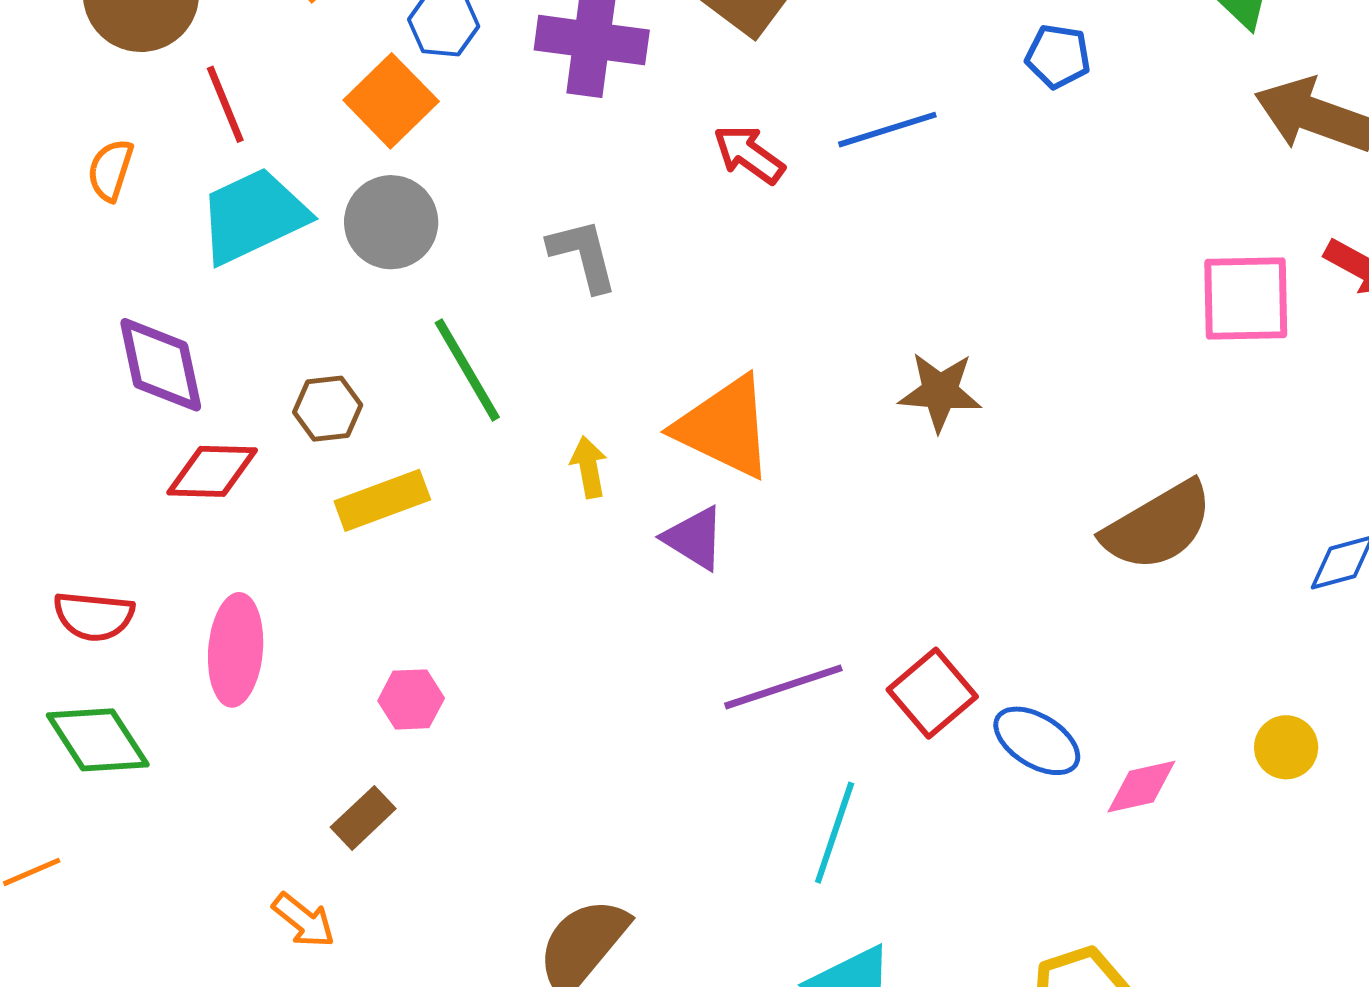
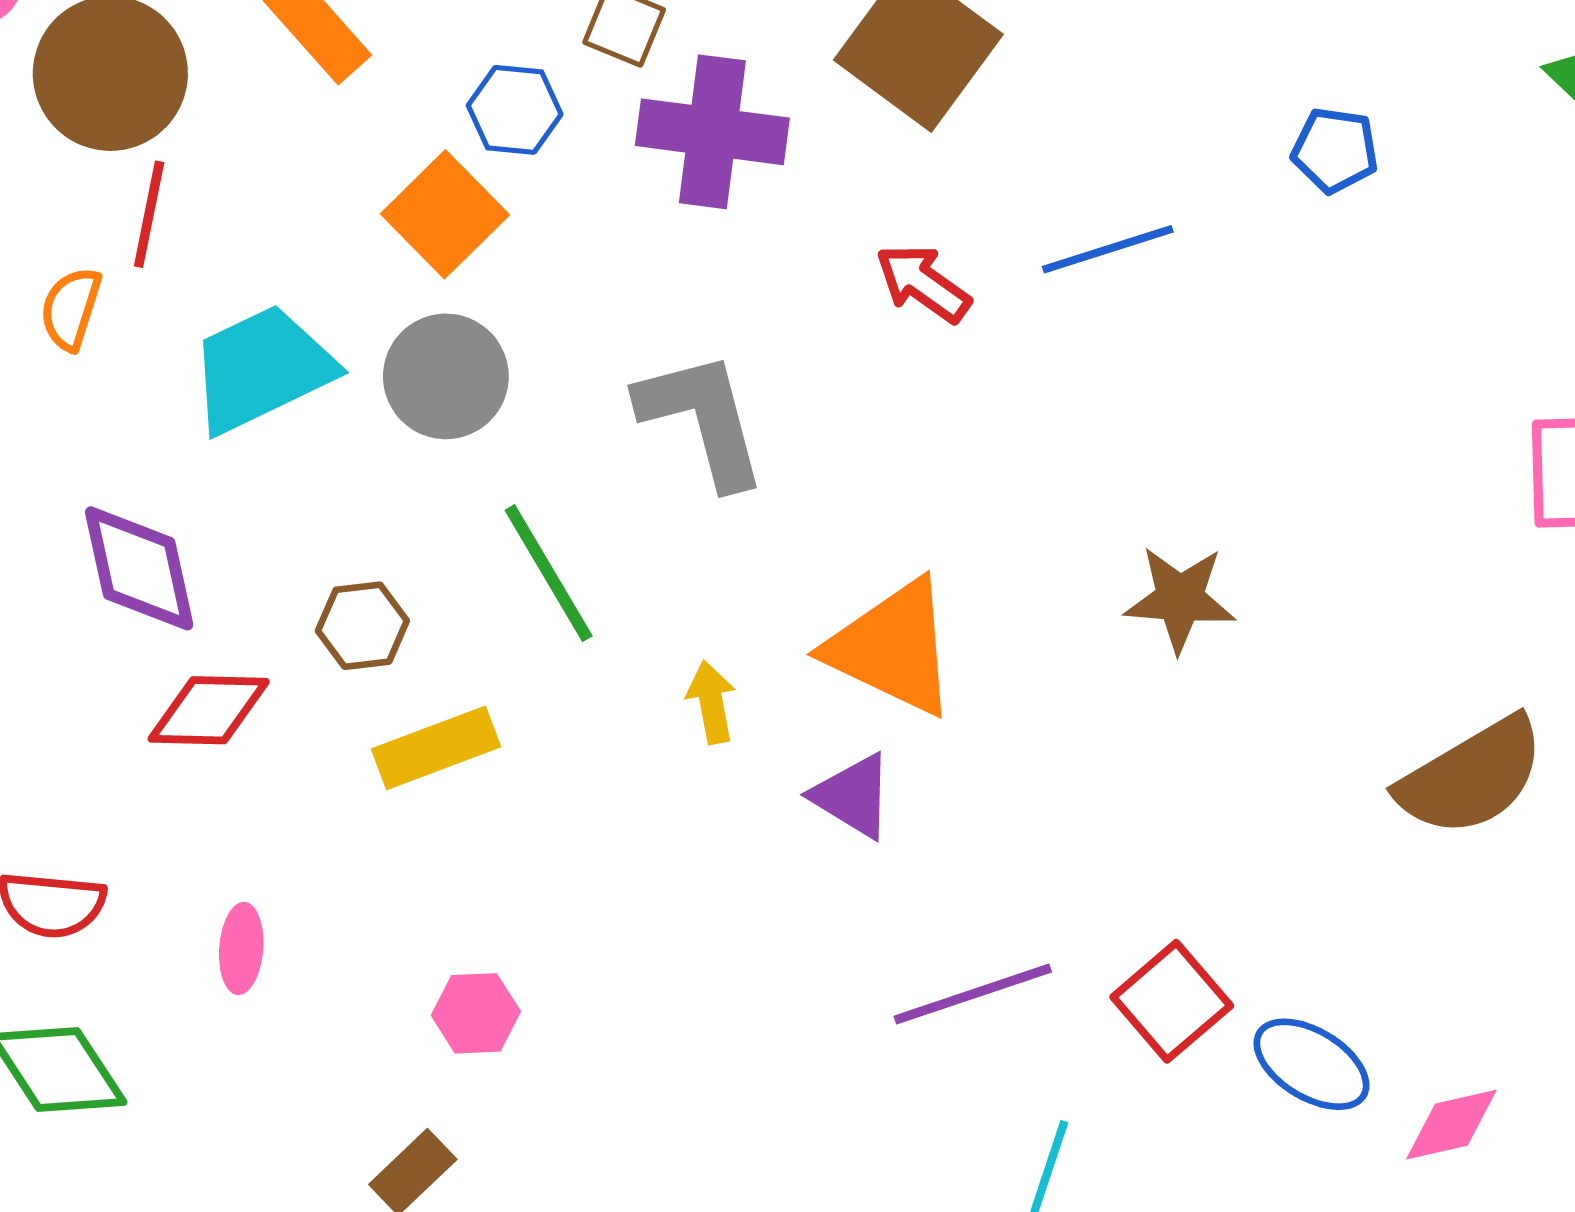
red line: (225, 104) -> (149, 214), moved, turned 34
gray L-shape: (583, 255) -> (702, 419), size x1.4
pink ellipse: (236, 650) -> (241, 948), size x0.6

